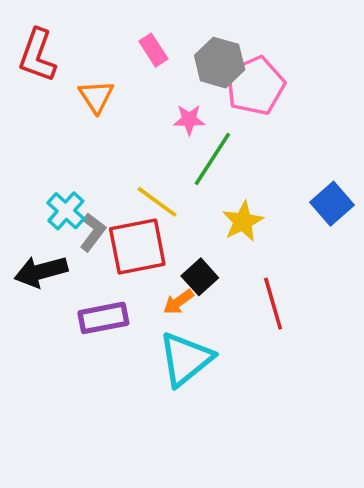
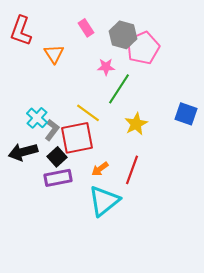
blue square: (332, 204) -> (186, 114), turned -30
black square: (200, 277) -> (57, 157), moved
red line: (273, 304) -> (132, 170), moved, turned 36

